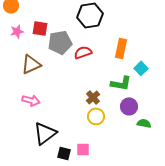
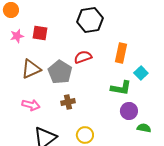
gray pentagon: (60, 42) -> (60, 72), moved, turned -30
brown cross: (93, 97) -> (68, 102), moved, turned 32
yellow circle: (96, 116) -> (85, 135), moved

